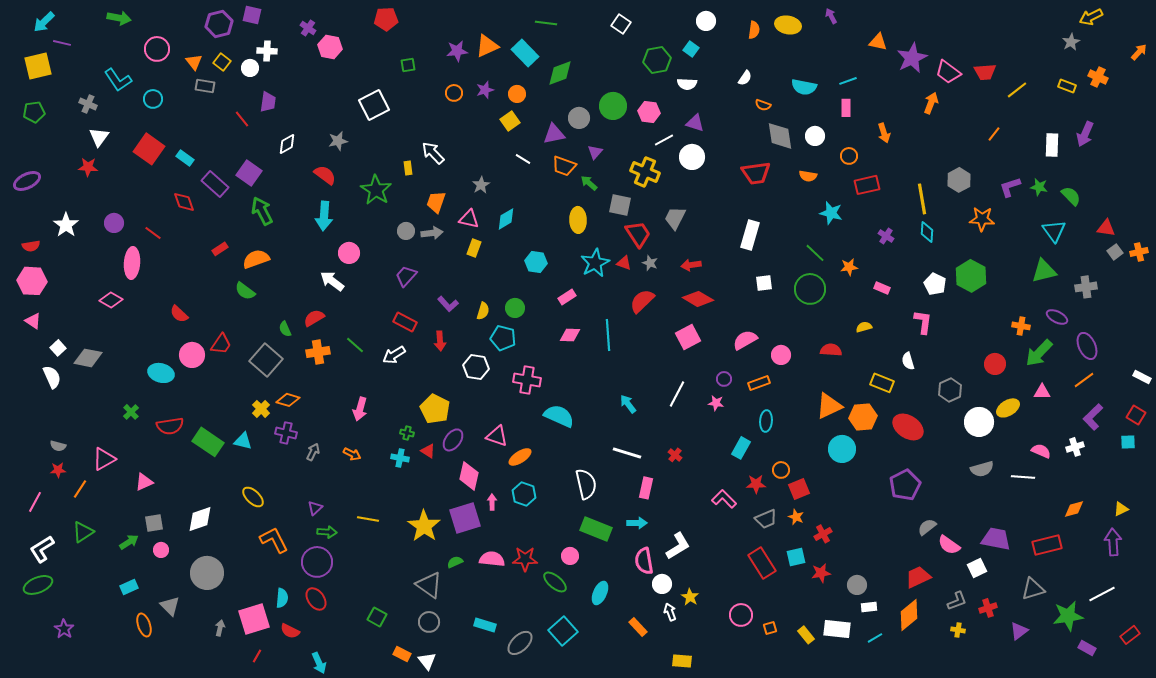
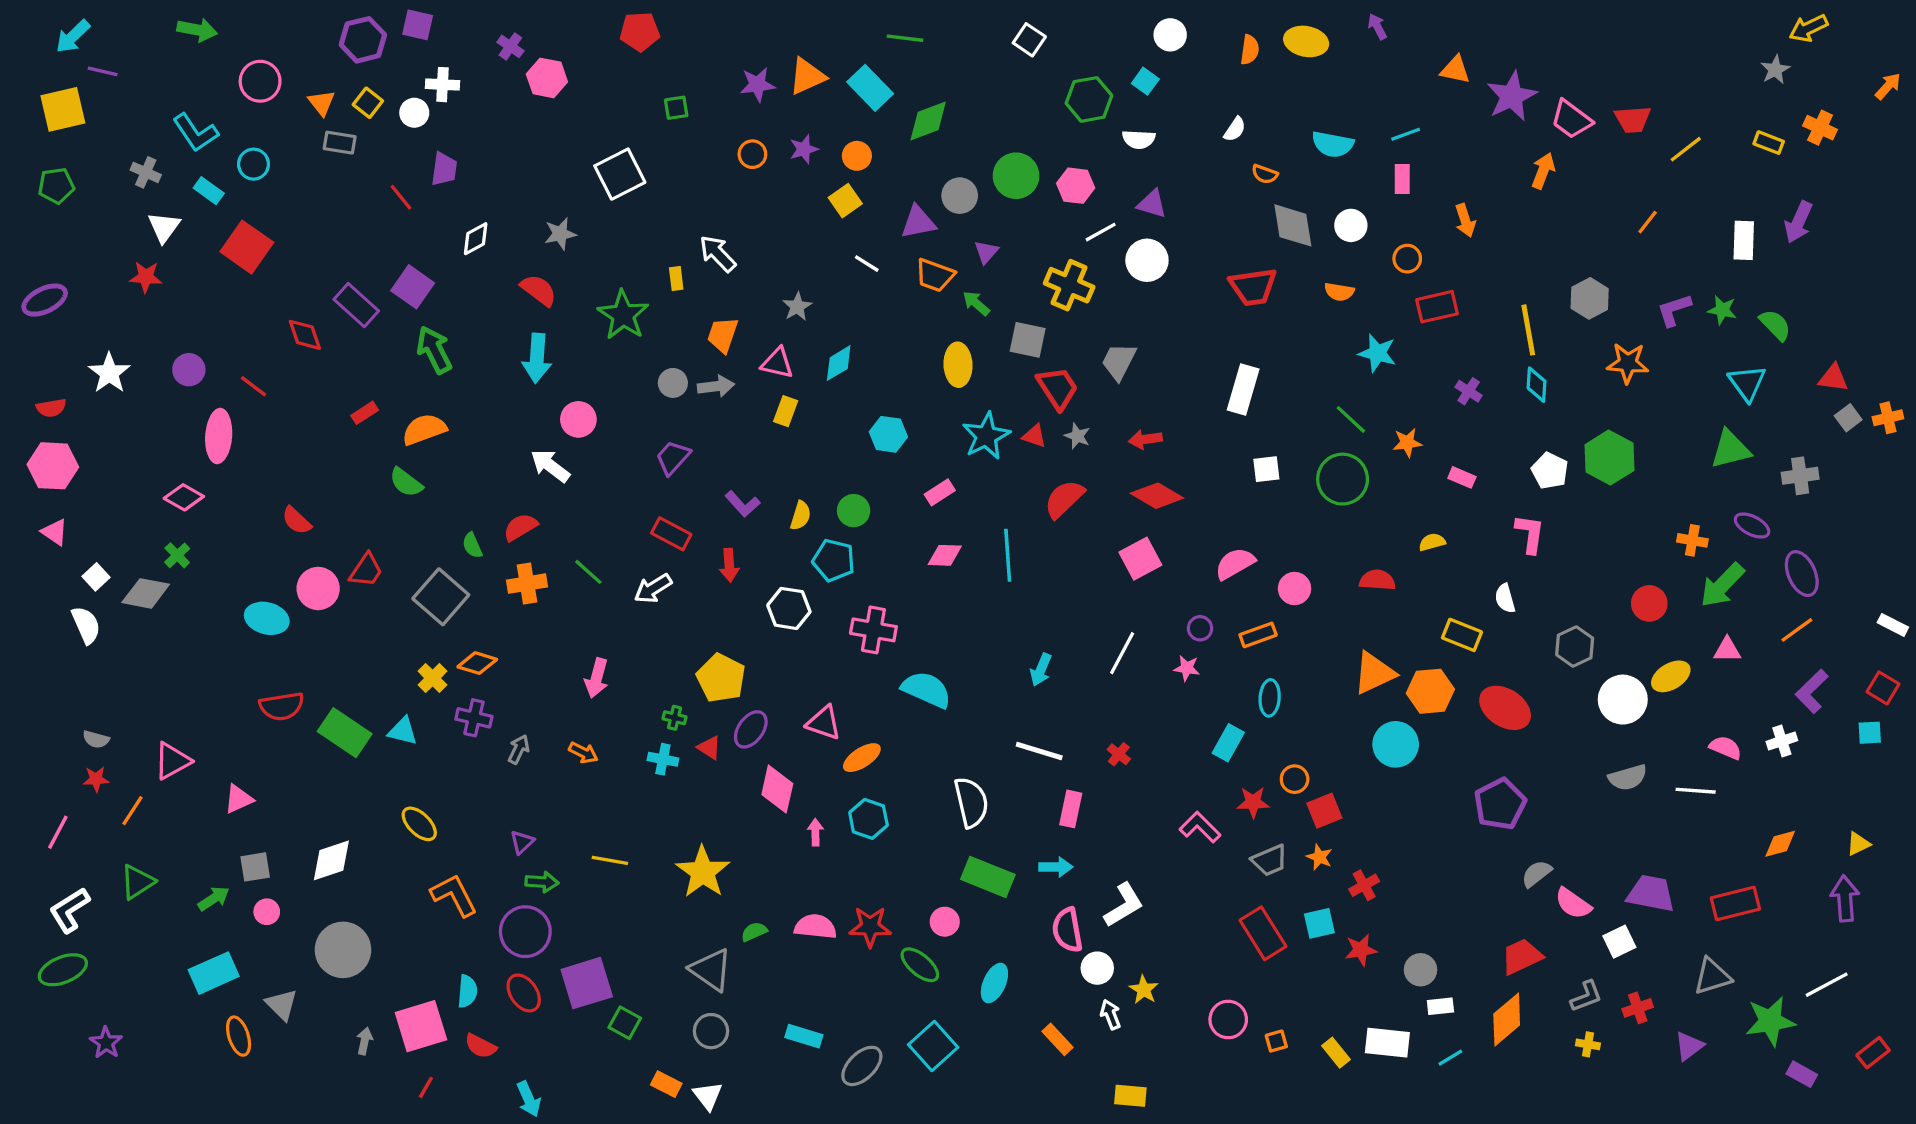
cyan rectangle: (185, 158) -> (209, 191), moved
cyan arrow: (628, 404) -> (1041, 670), turned -120
green cross: (131, 412) -> (177, 555), moved
purple square: (465, 518) -> (587, 983), moved
cyan rectangle: (129, 587) -> (214, 973), size x1.6

